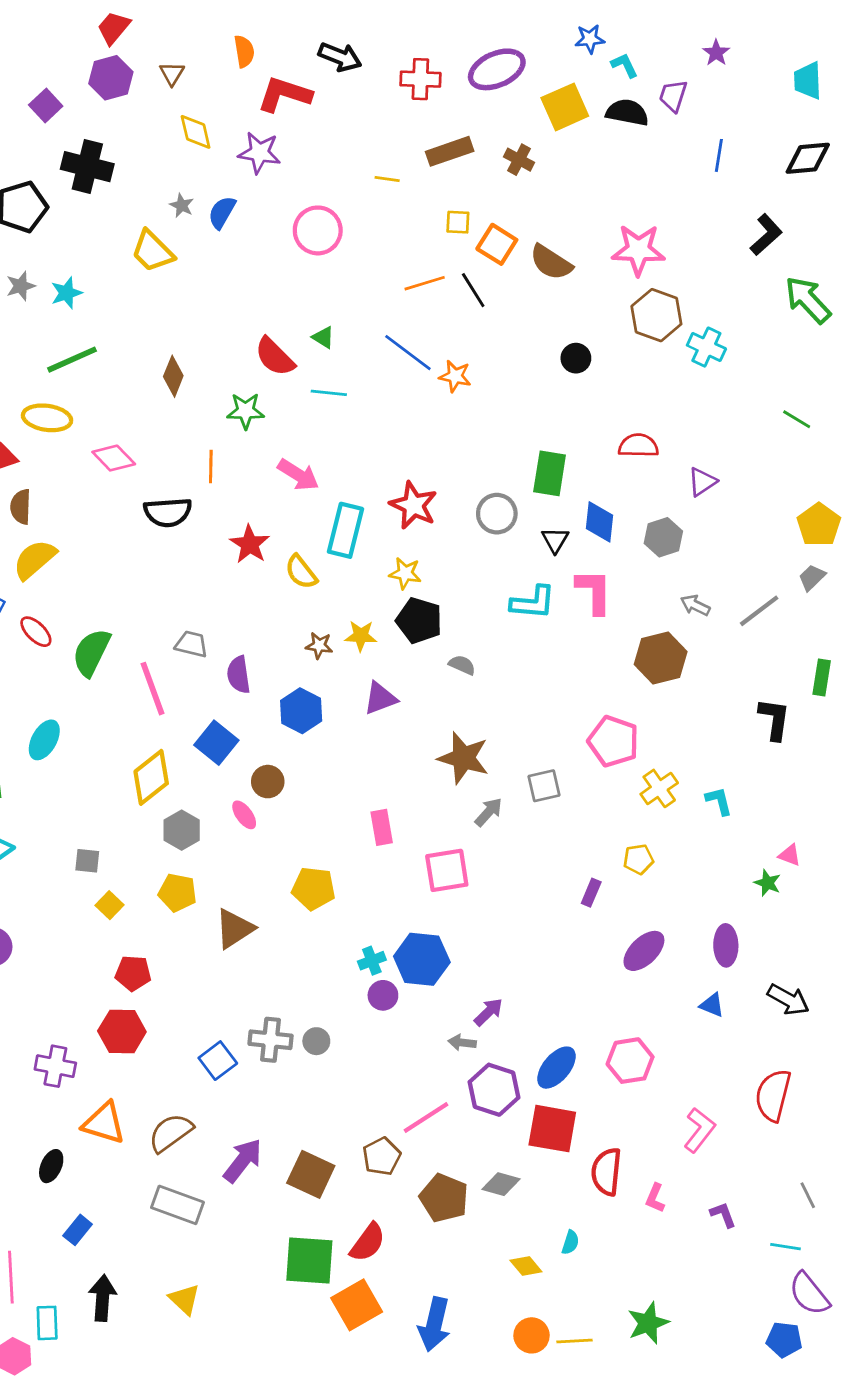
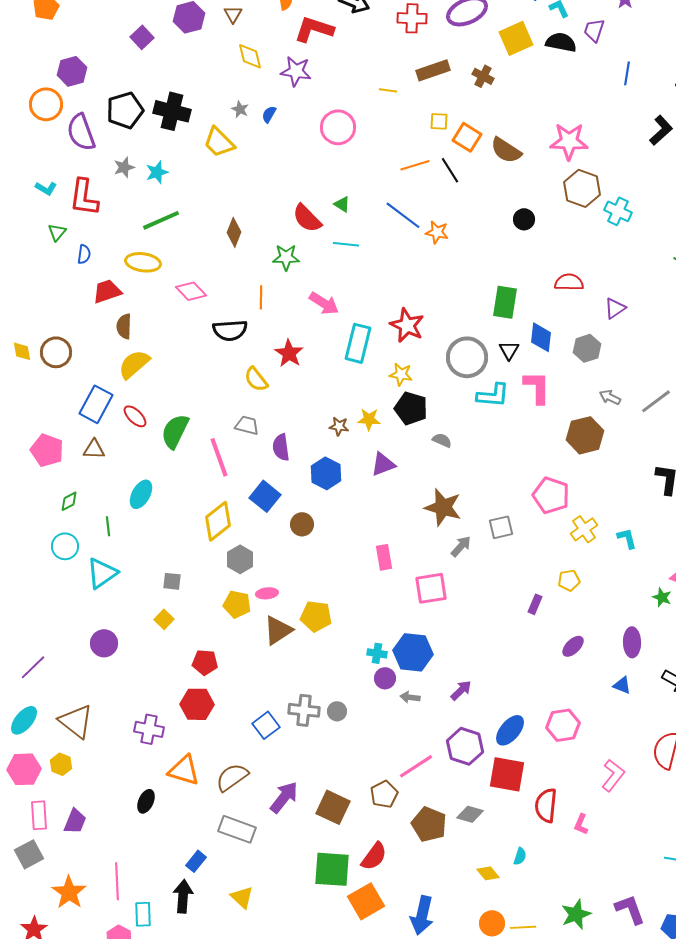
black cross: (87, 167) -> (172, 111), moved
blue semicircle: (222, 212) -> (269, 114), size x0.7
gray circle: (497, 514) -> (467, 357), moved, size x1.4
yellow semicircle: (301, 572) -> (256, 379), moved
pink ellipse: (244, 815) -> (267, 593), moved, turned -60
yellow pentagon: (314, 888) -> (316, 616), moved
yellow square: (109, 905) -> (164, 619), moved
purple ellipse: (644, 951) -> (573, 646), size x0.7
cyan cross: (372, 961) -> (377, 653), turned 30
gray arrow: (462, 1043) -> (410, 697), moved
purple L-shape: (723, 1215) -> (630, 909), moved, size x1.6
blue rectangle: (78, 1230) -> (196, 861), moved

